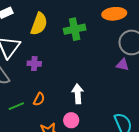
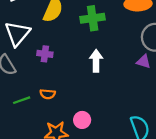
white arrow: (78, 94) -> (96, 61), moved
orange semicircle: (39, 99) -> (48, 94), turned 64

